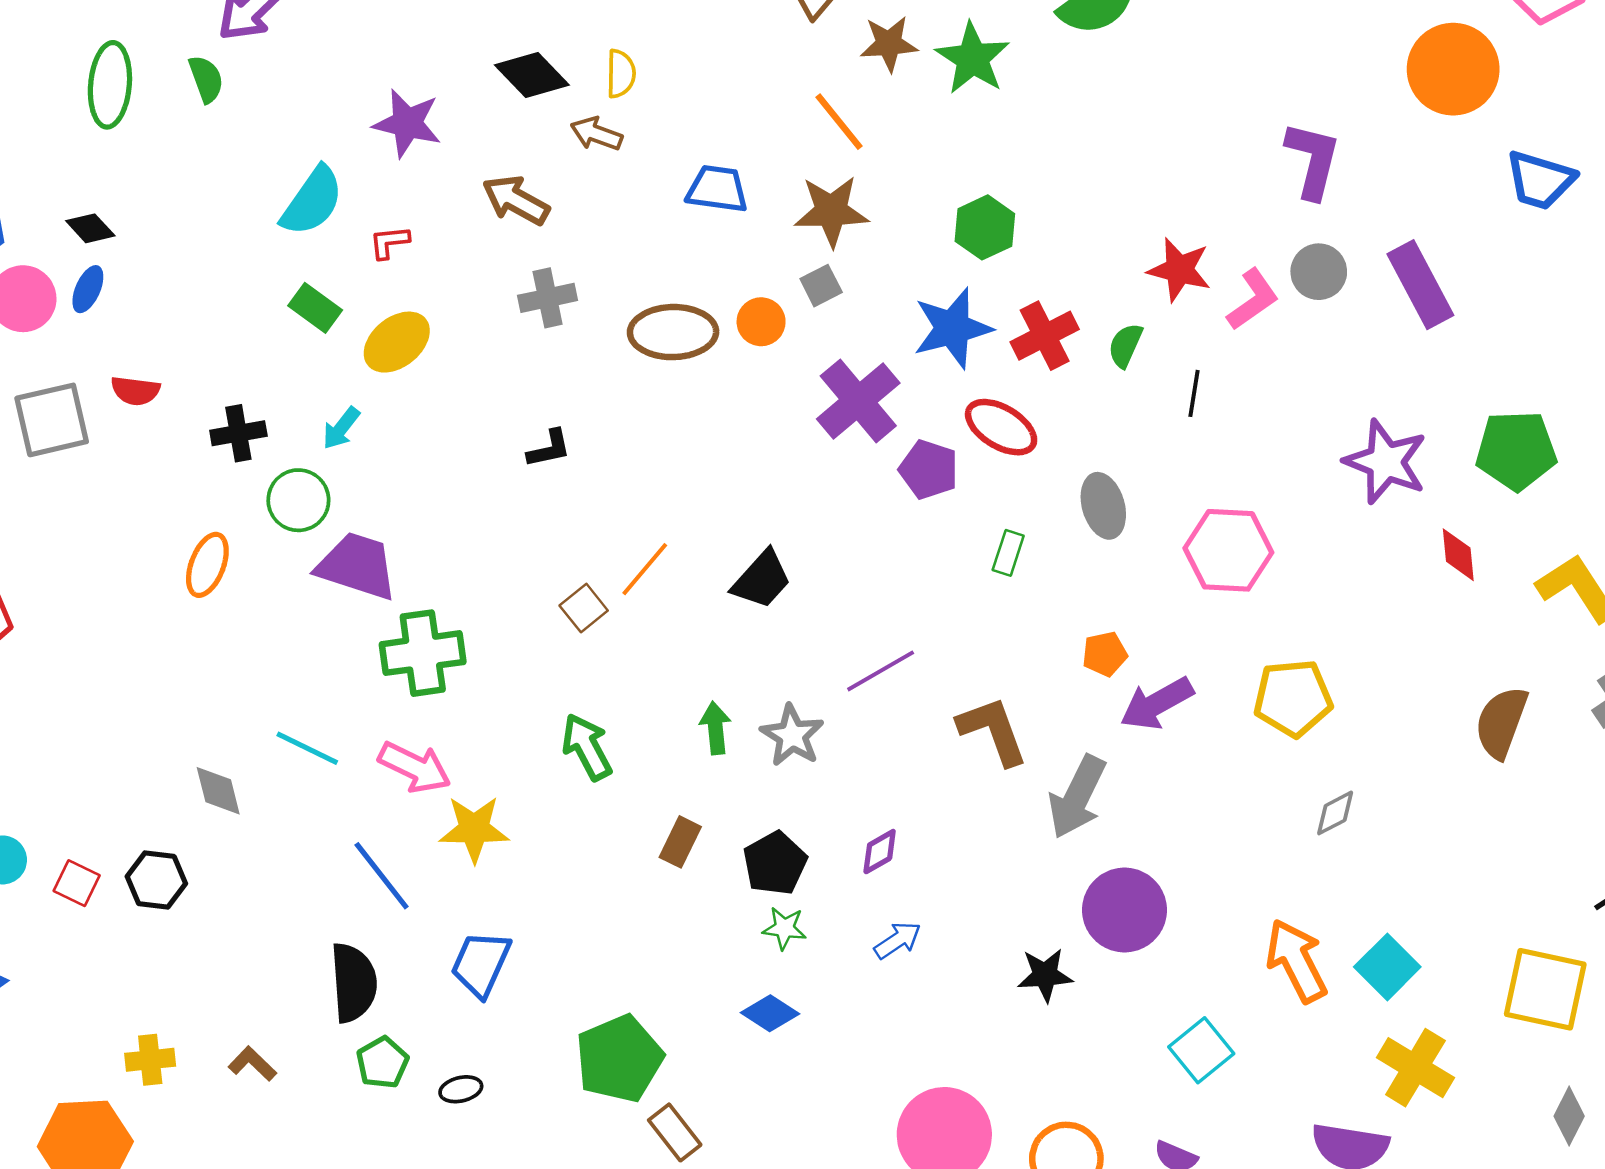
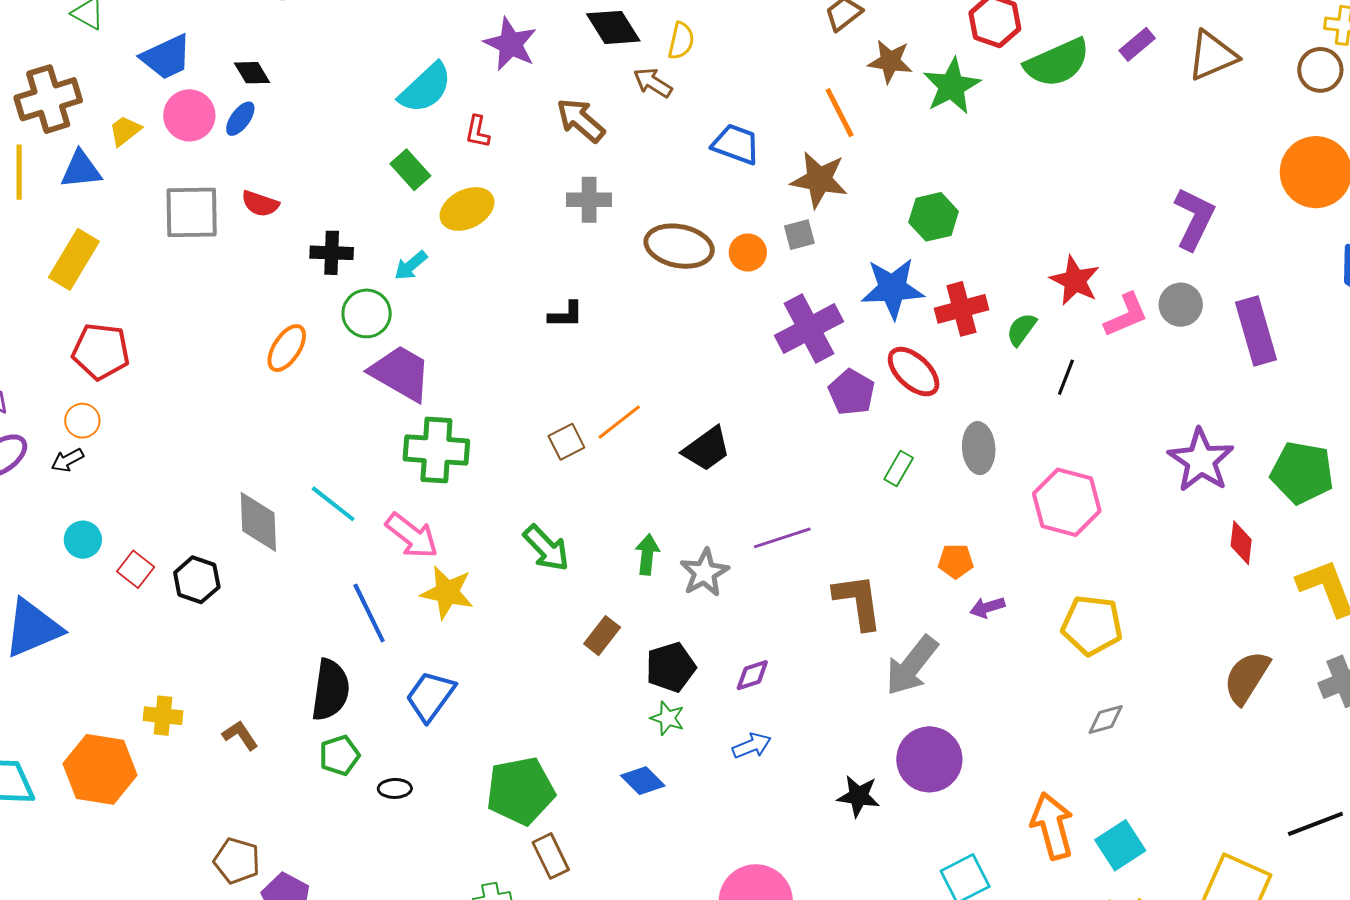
red L-shape: (389, 242) -> (478, 132), turned -84
purple arrow: (1157, 704) -> (987, 607), size x0.6
green arrow: (587, 747) -> (546, 548), turned 152
gray diamond: (218, 791) -> (258, 522), size x1.4

